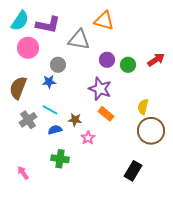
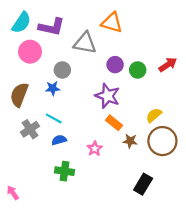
yellow semicircle: (143, 107) -> (154, 115), turned 35
brown star: (75, 120) -> (130, 141), moved
pink arrow: (23, 173) -> (13, 193), moved

